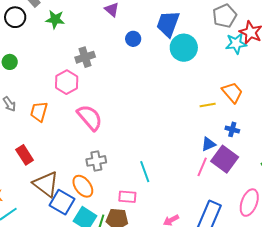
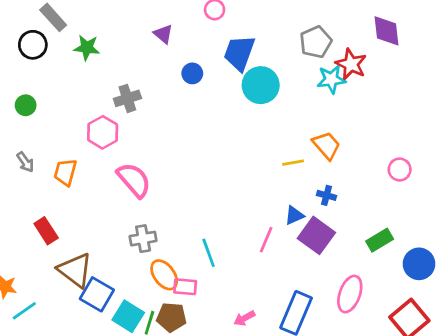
pink line: (202, 167) -> (266, 240), moved
orange ellipse: (83, 186) -> (164, 275), moved

